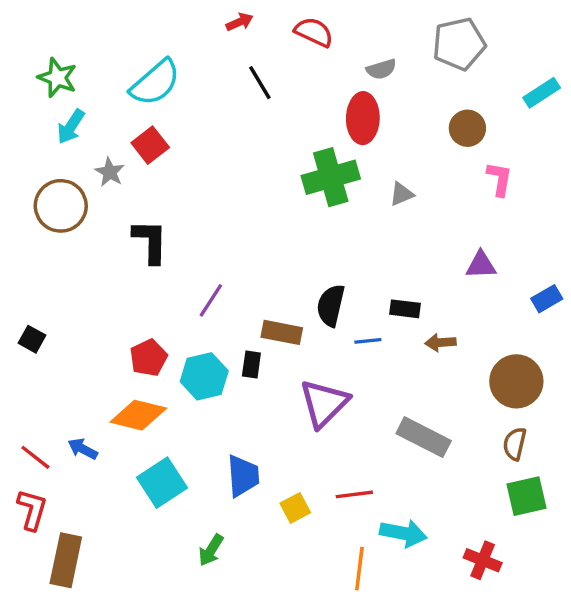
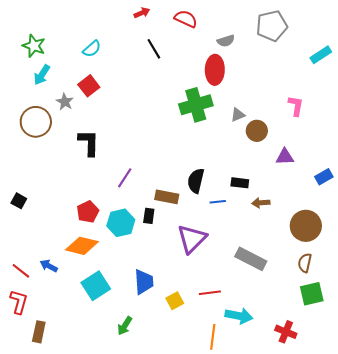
cyan semicircle: (155, 83) -> (92, 49), size x0.6
brown circle: (467, 128) -> (257, 131), moved
brown rectangle: (66, 560) -> (39, 332), size x0.7

